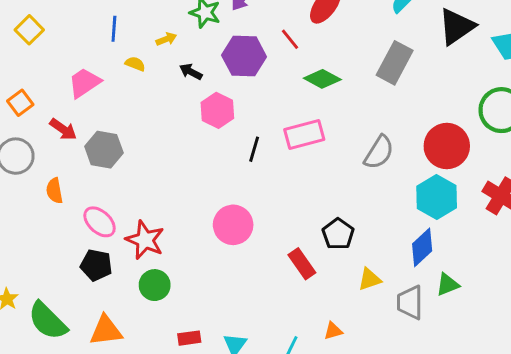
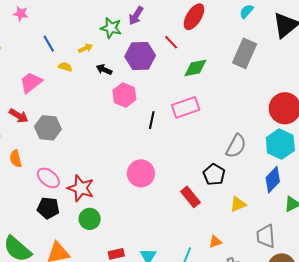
blue line: (114, 29) -> (49, 44), turned -30
green diamond: (322, 79) -> (195, 68), turned -35
gray semicircle: (379, 152) -> (236, 146), moved
gray trapezoid: (410, 302) -> (266, 236), moved

